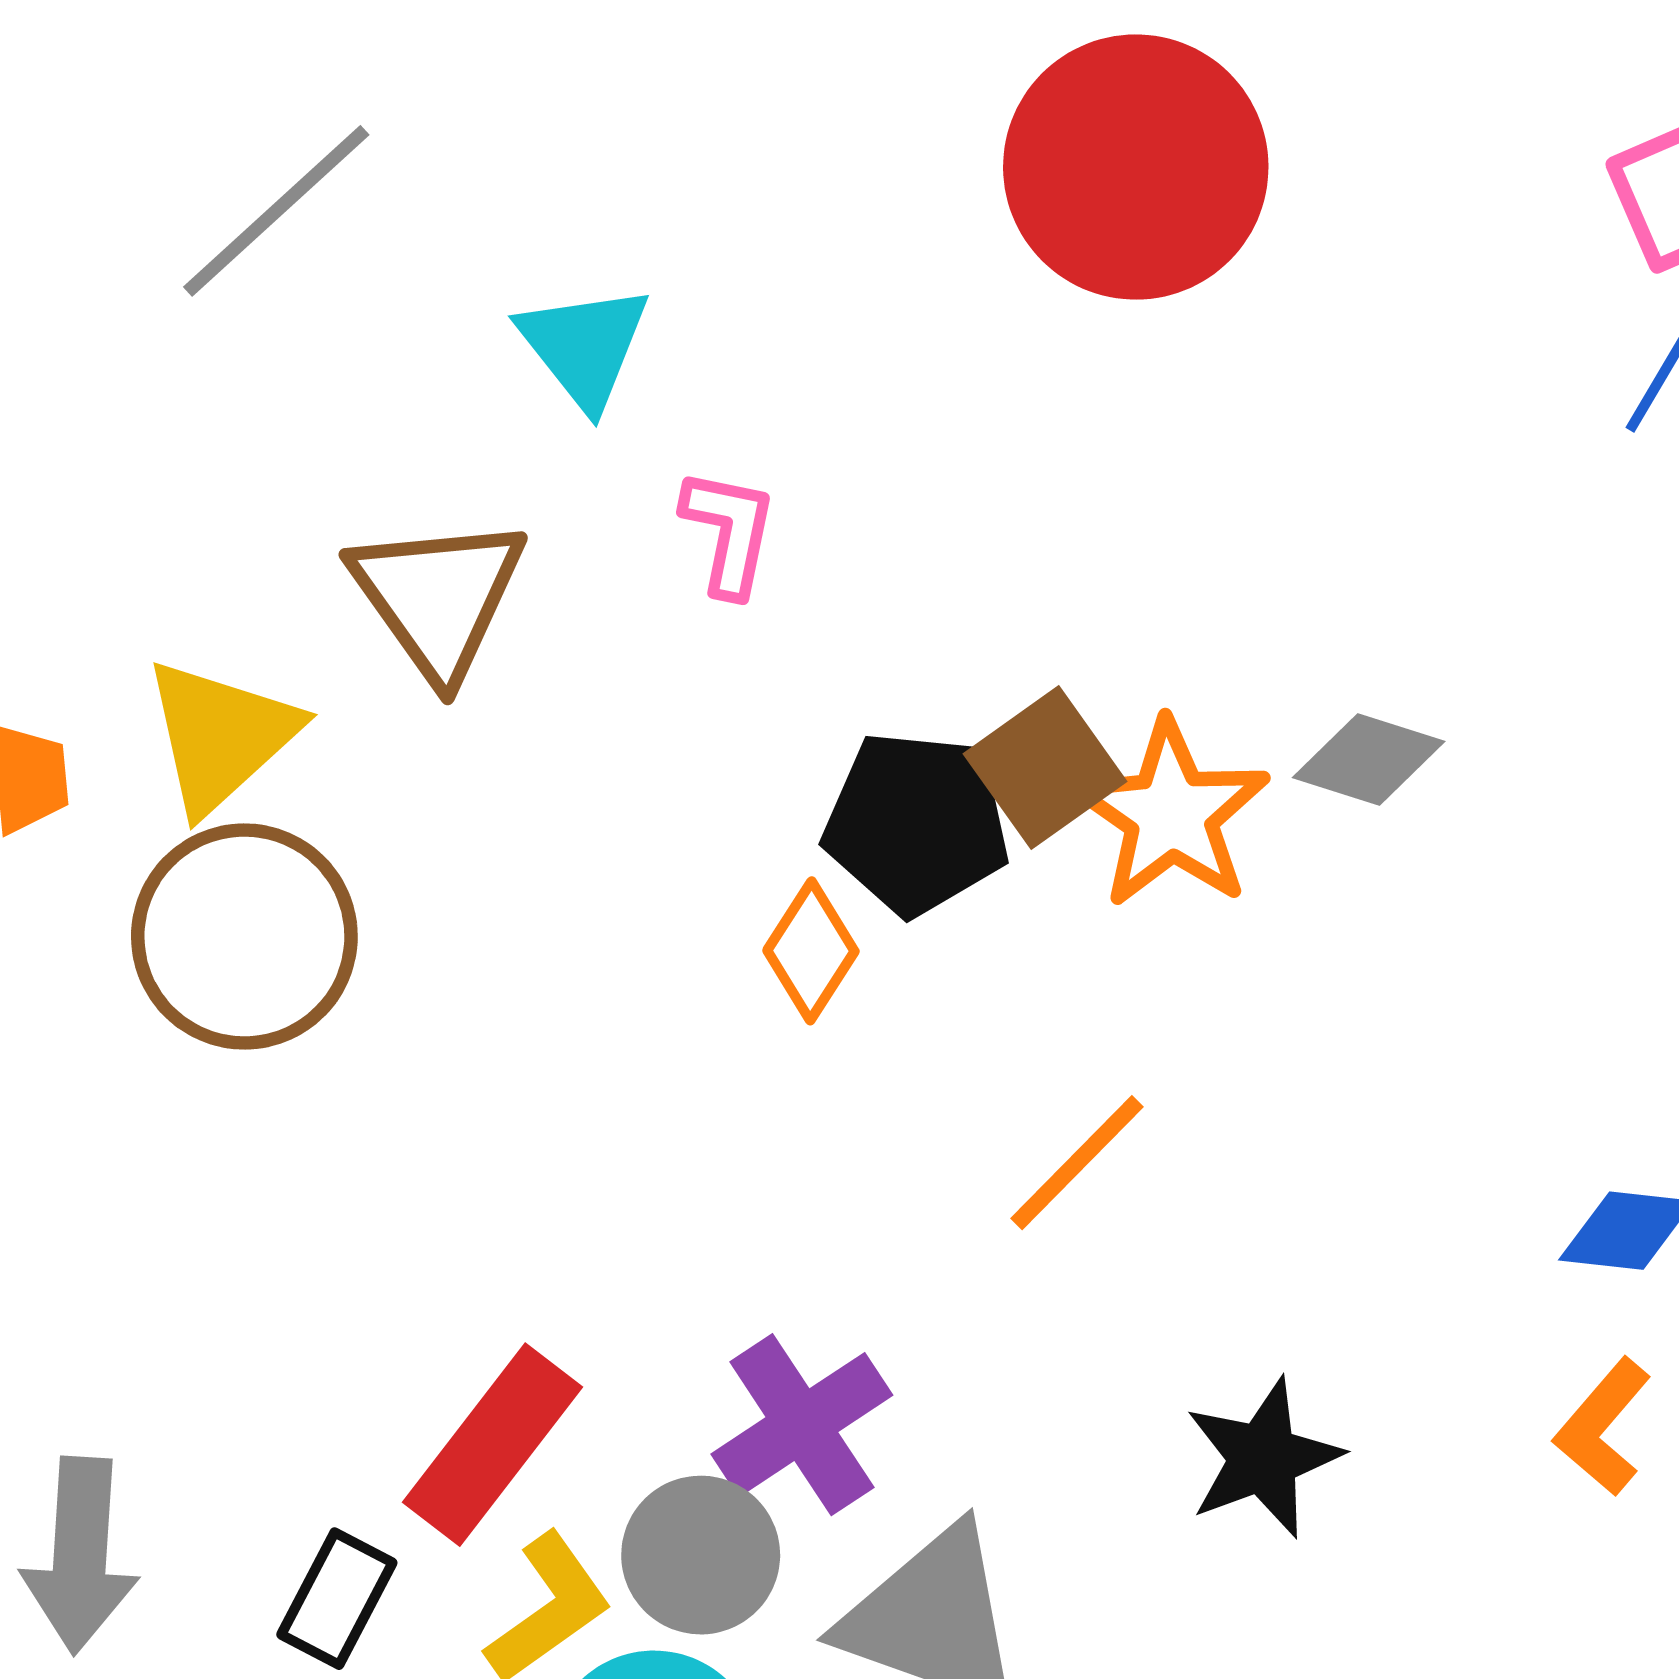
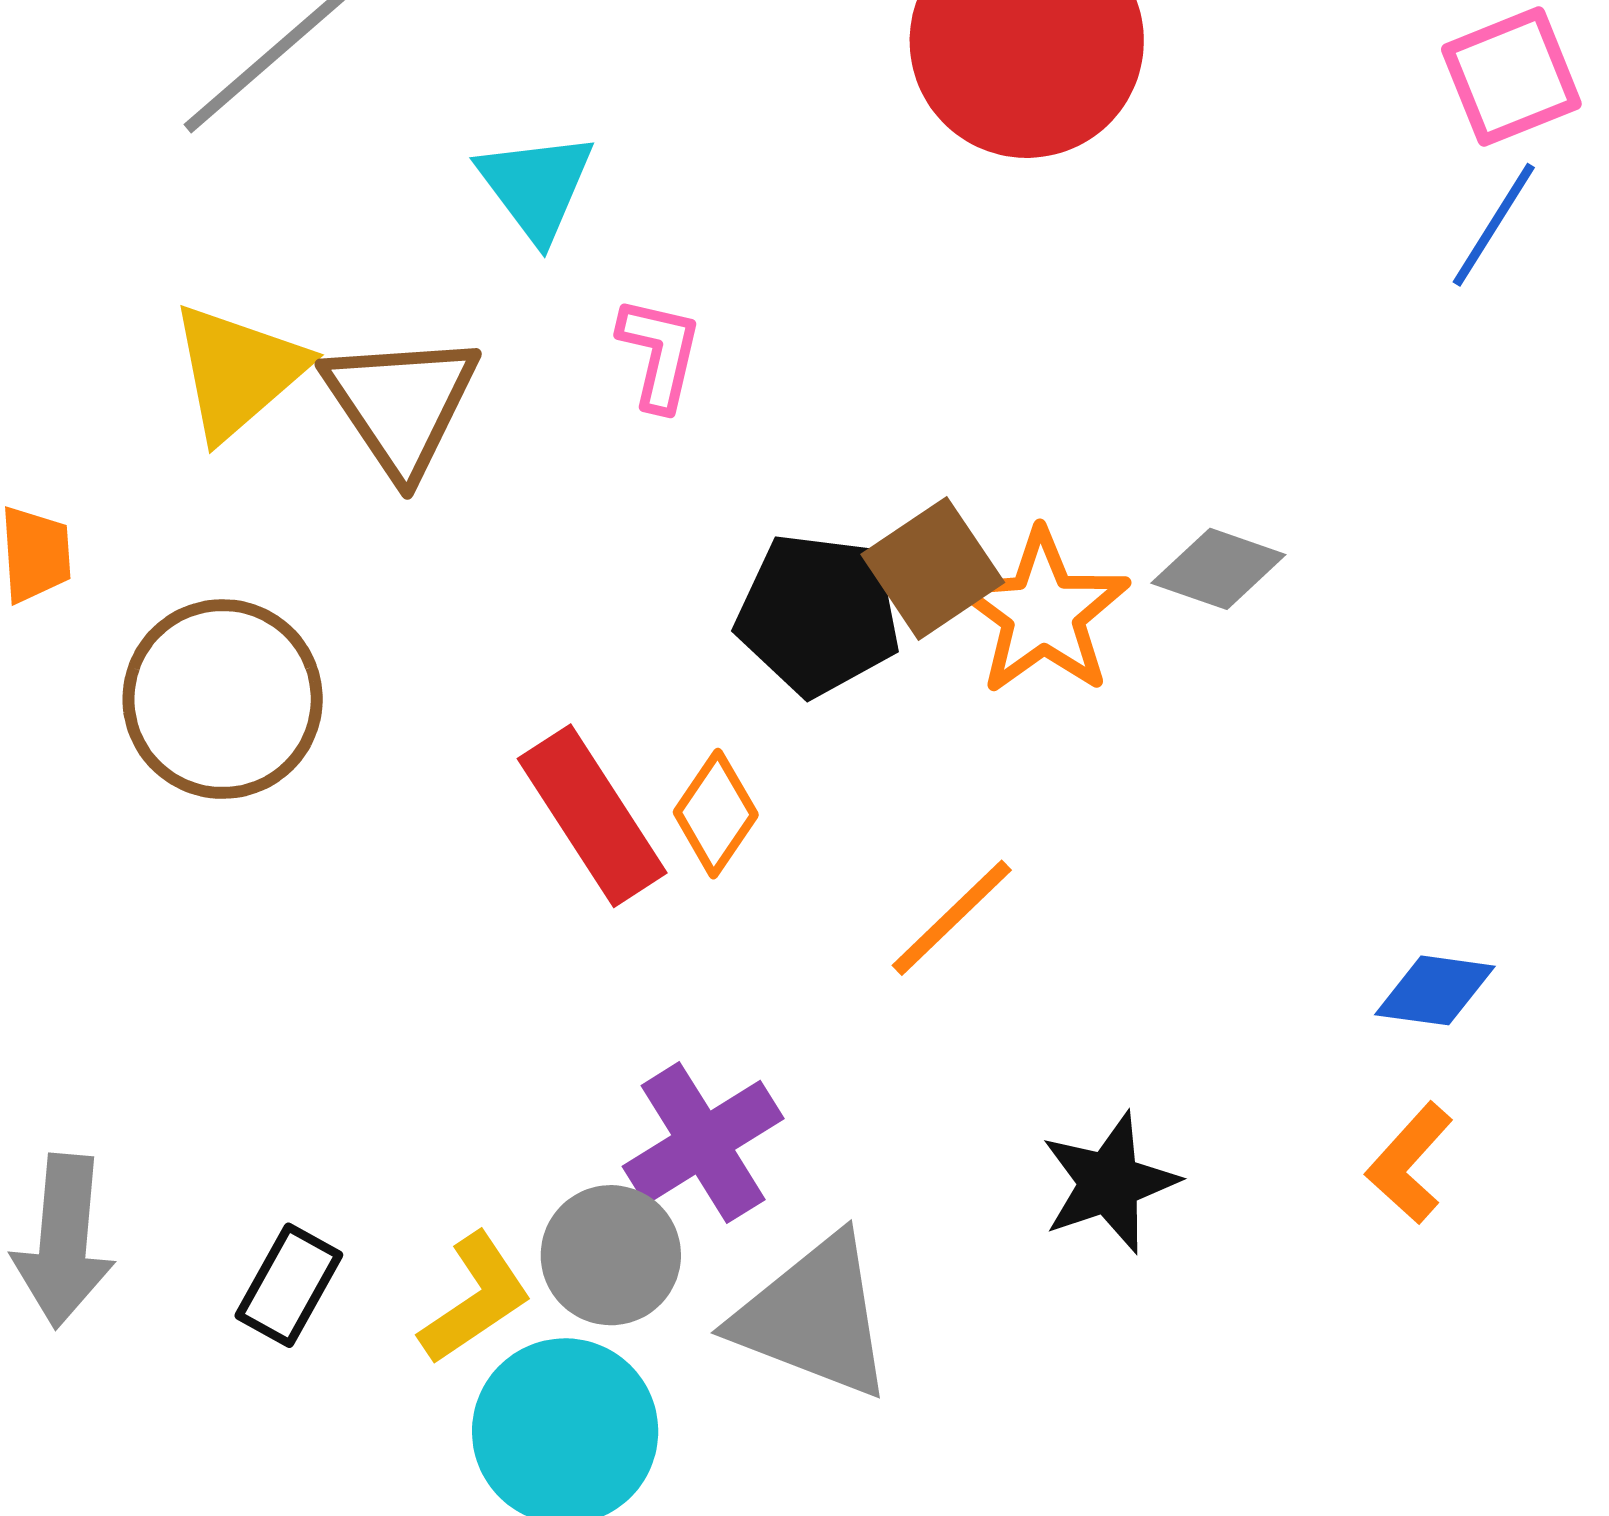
yellow triangle: (221, 736) -> (238, 371), moved
orange diamond: (811, 951) -> (716, 814), moved
red rectangle: (492, 1445) -> (592, 816), moved, turned -72

